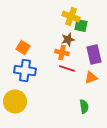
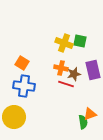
yellow cross: (71, 17) -> (64, 43), moved
brown star: (68, 40) -> (74, 74), moved
orange triangle: (91, 78) -> (90, 114), moved

